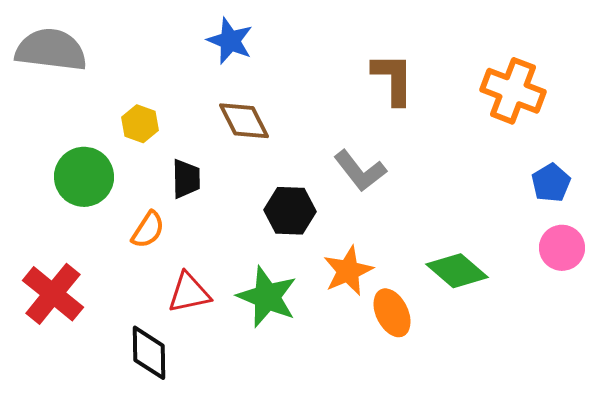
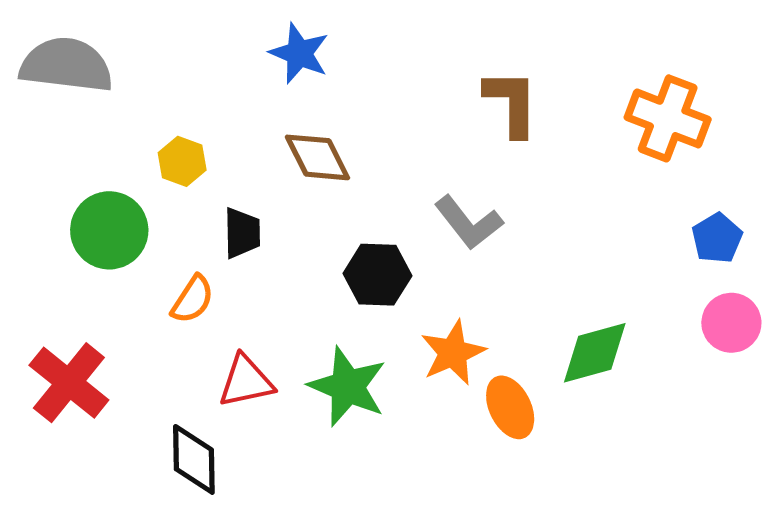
green diamond: (457, 271) -> (595, 353), turned -56

